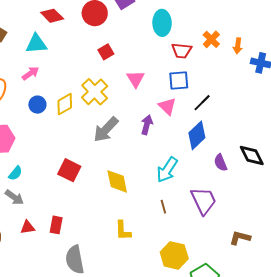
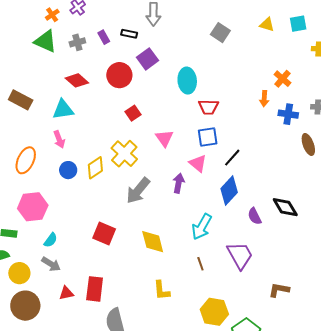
orange cross: (211, 39) -> (283, 79), moved
pink arrow: (30, 73) -> (59, 139), turned 108
red rectangle: (56, 225) -> (95, 289), size x1.4

